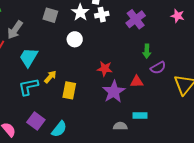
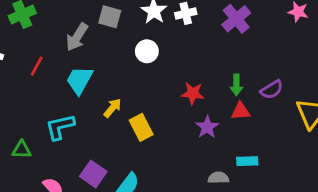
gray arrow: (15, 30) -> (77, 37), moved
green arrow: (147, 51) -> (236, 85), moved
cyan L-shape: (28, 87) -> (60, 127), moved
yellow rectangle: (69, 90) -> (141, 127), turned -36
purple star: (114, 92) -> (207, 127), size x0.7

